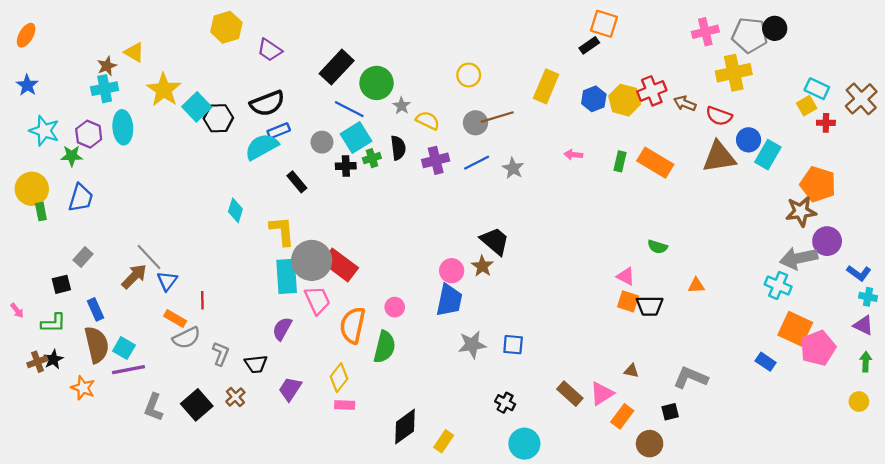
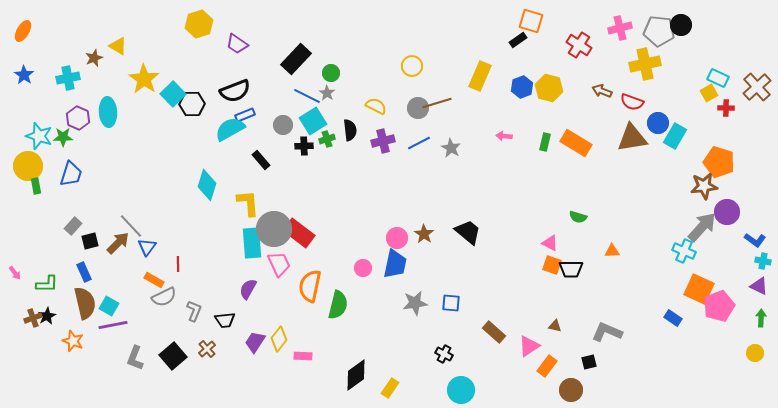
green circle: (377, 83) -> (331, 73), size x0.6
cyan cross: (105, 89) -> (68, 78), moved
red cross: (652, 91) -> (579, 45), moved, turned -35
gray star: (402, 106) -> (327, 93), moved
cyan star: (44, 131) -> (39, 136), moved
cyan diamond: (235, 210) -> (207, 185), size x1.4
black trapezoid: (495, 241) -> (468, 232), moved
gray arrow: (799, 258) -> (702, 227), turned 144
black square: (61, 284) -> (90, 241), moved
pink circle: (395, 307) -> (363, 268), moved
yellow diamond: (339, 378) -> (279, 339), moved
brown rectangle: (570, 394) -> (494, 332), moved

